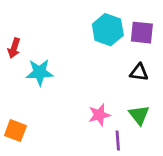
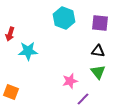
cyan hexagon: (108, 30) -> (64, 18), moved
green triangle: (139, 115) -> (98, 72), moved
purple line: (118, 141) -> (83, 99), turned 48

